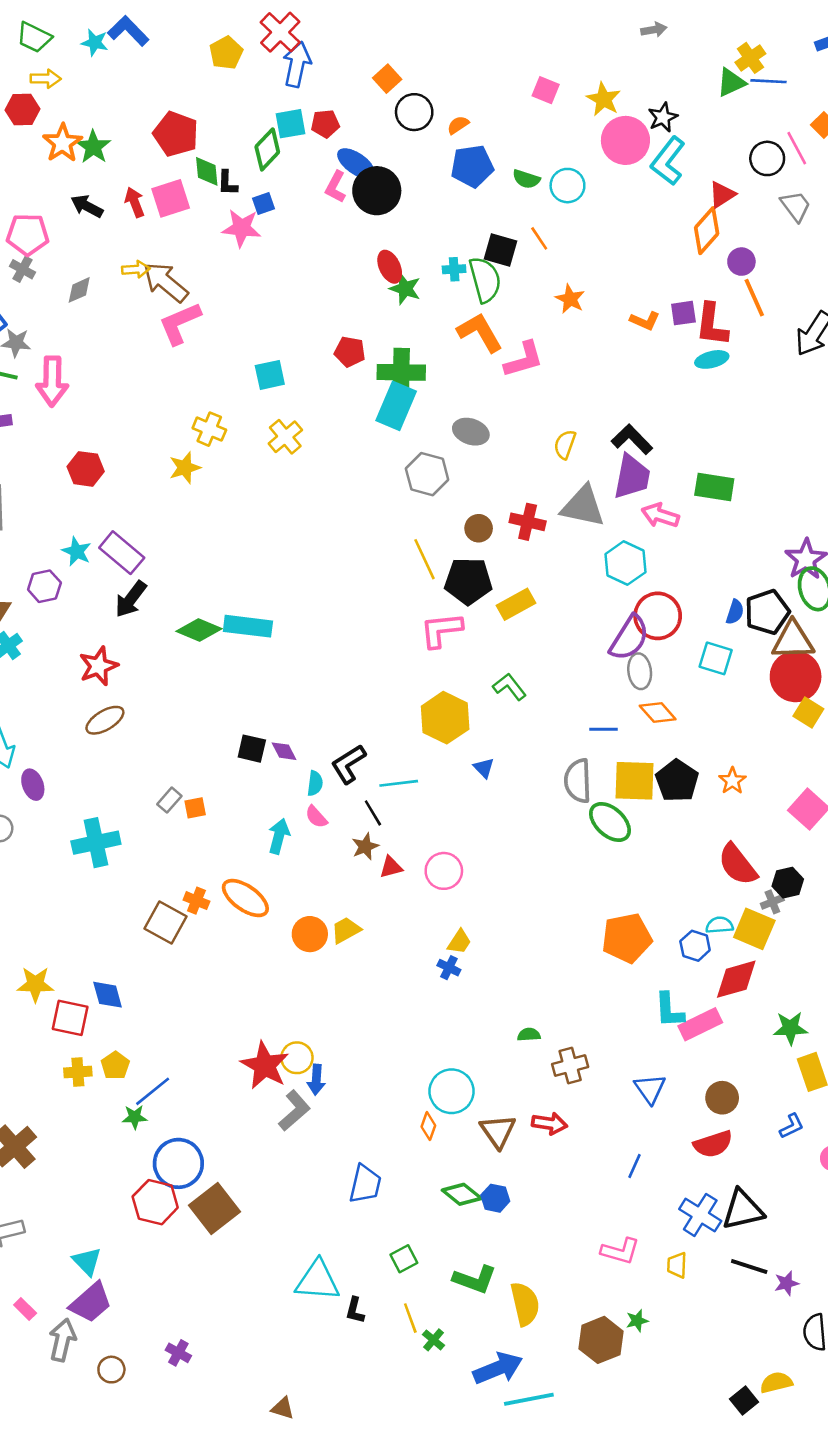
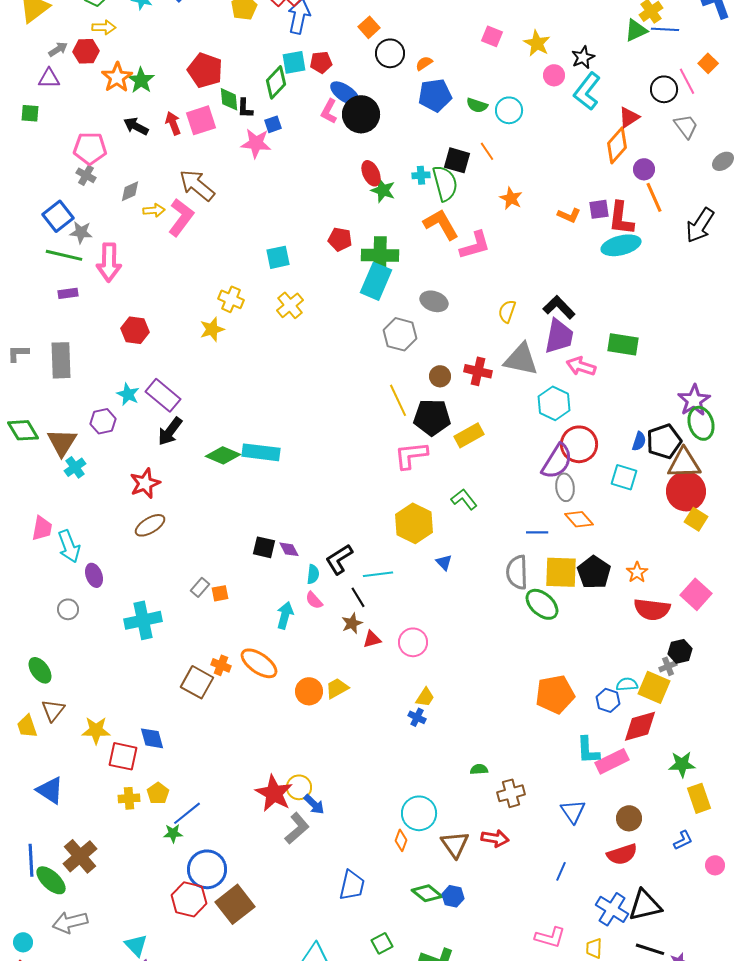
pink circle: (625, 140) -> (554, 75), size x0.6
yellow arrow: (136, 269) -> (154, 210), moved
pink L-shape: (180, 323) -> (181, 217), moved, turned 150
cyan ellipse: (712, 359) -> (621, 245), size x1.5
red semicircle: (738, 865) -> (652, 609), moved, turned -45
blue arrow: (316, 1080) -> (314, 804), turned -50

